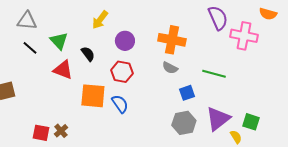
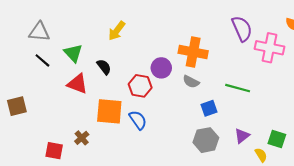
purple circle: (125, 41) -> (161, 68), moved
purple triangle: (218, 119) -> (242, 136), size x0.6
brown cross: (61, 131) -> (82, 138), moved

